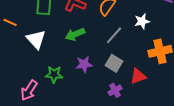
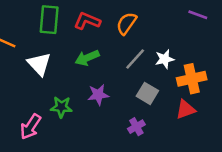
white star: (142, 21) -> (165, 59), moved
gray square: (114, 63) -> (147, 93), moved
red triangle: (138, 76) -> (186, 109), moved

